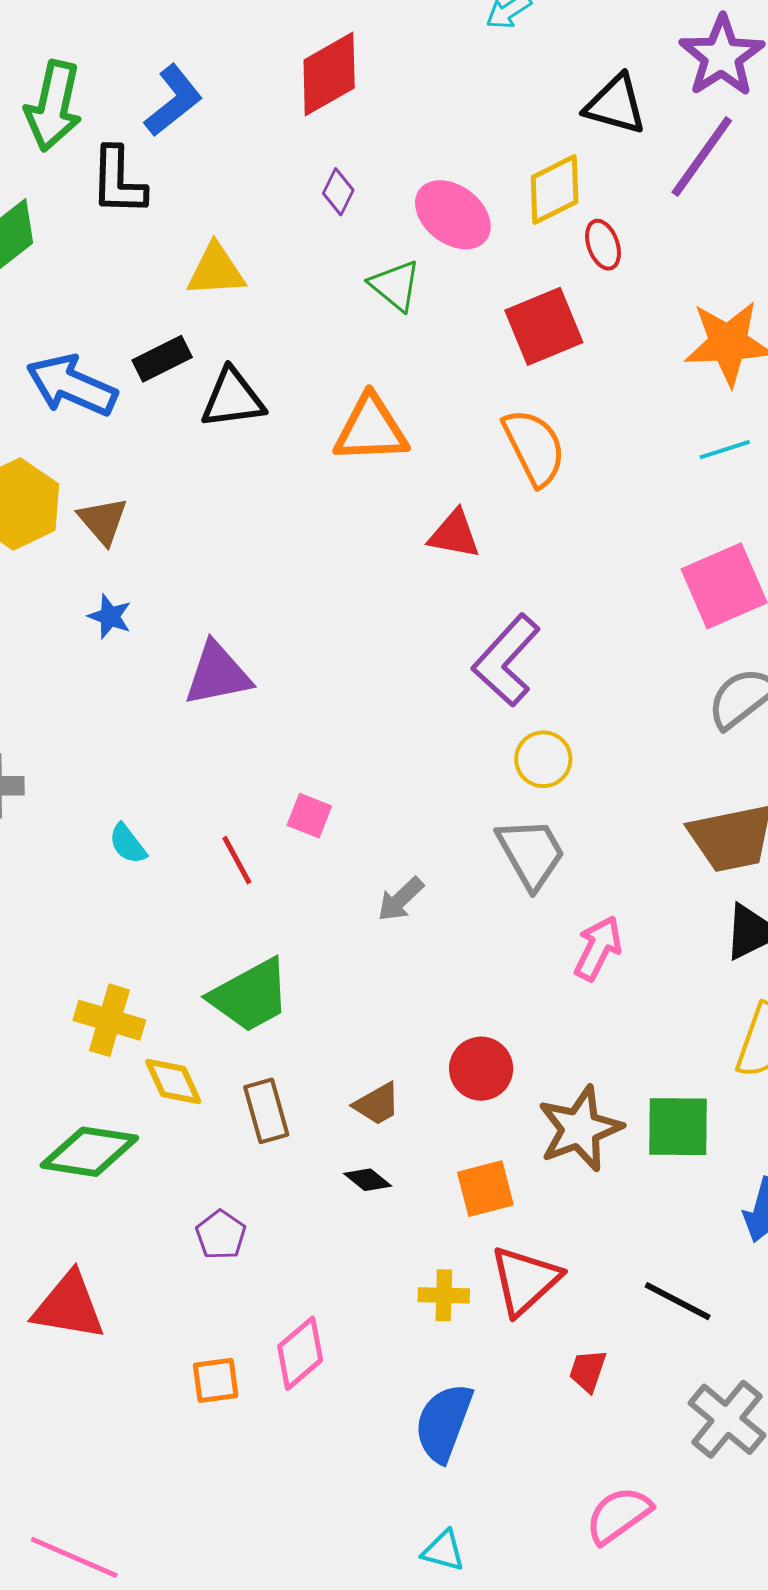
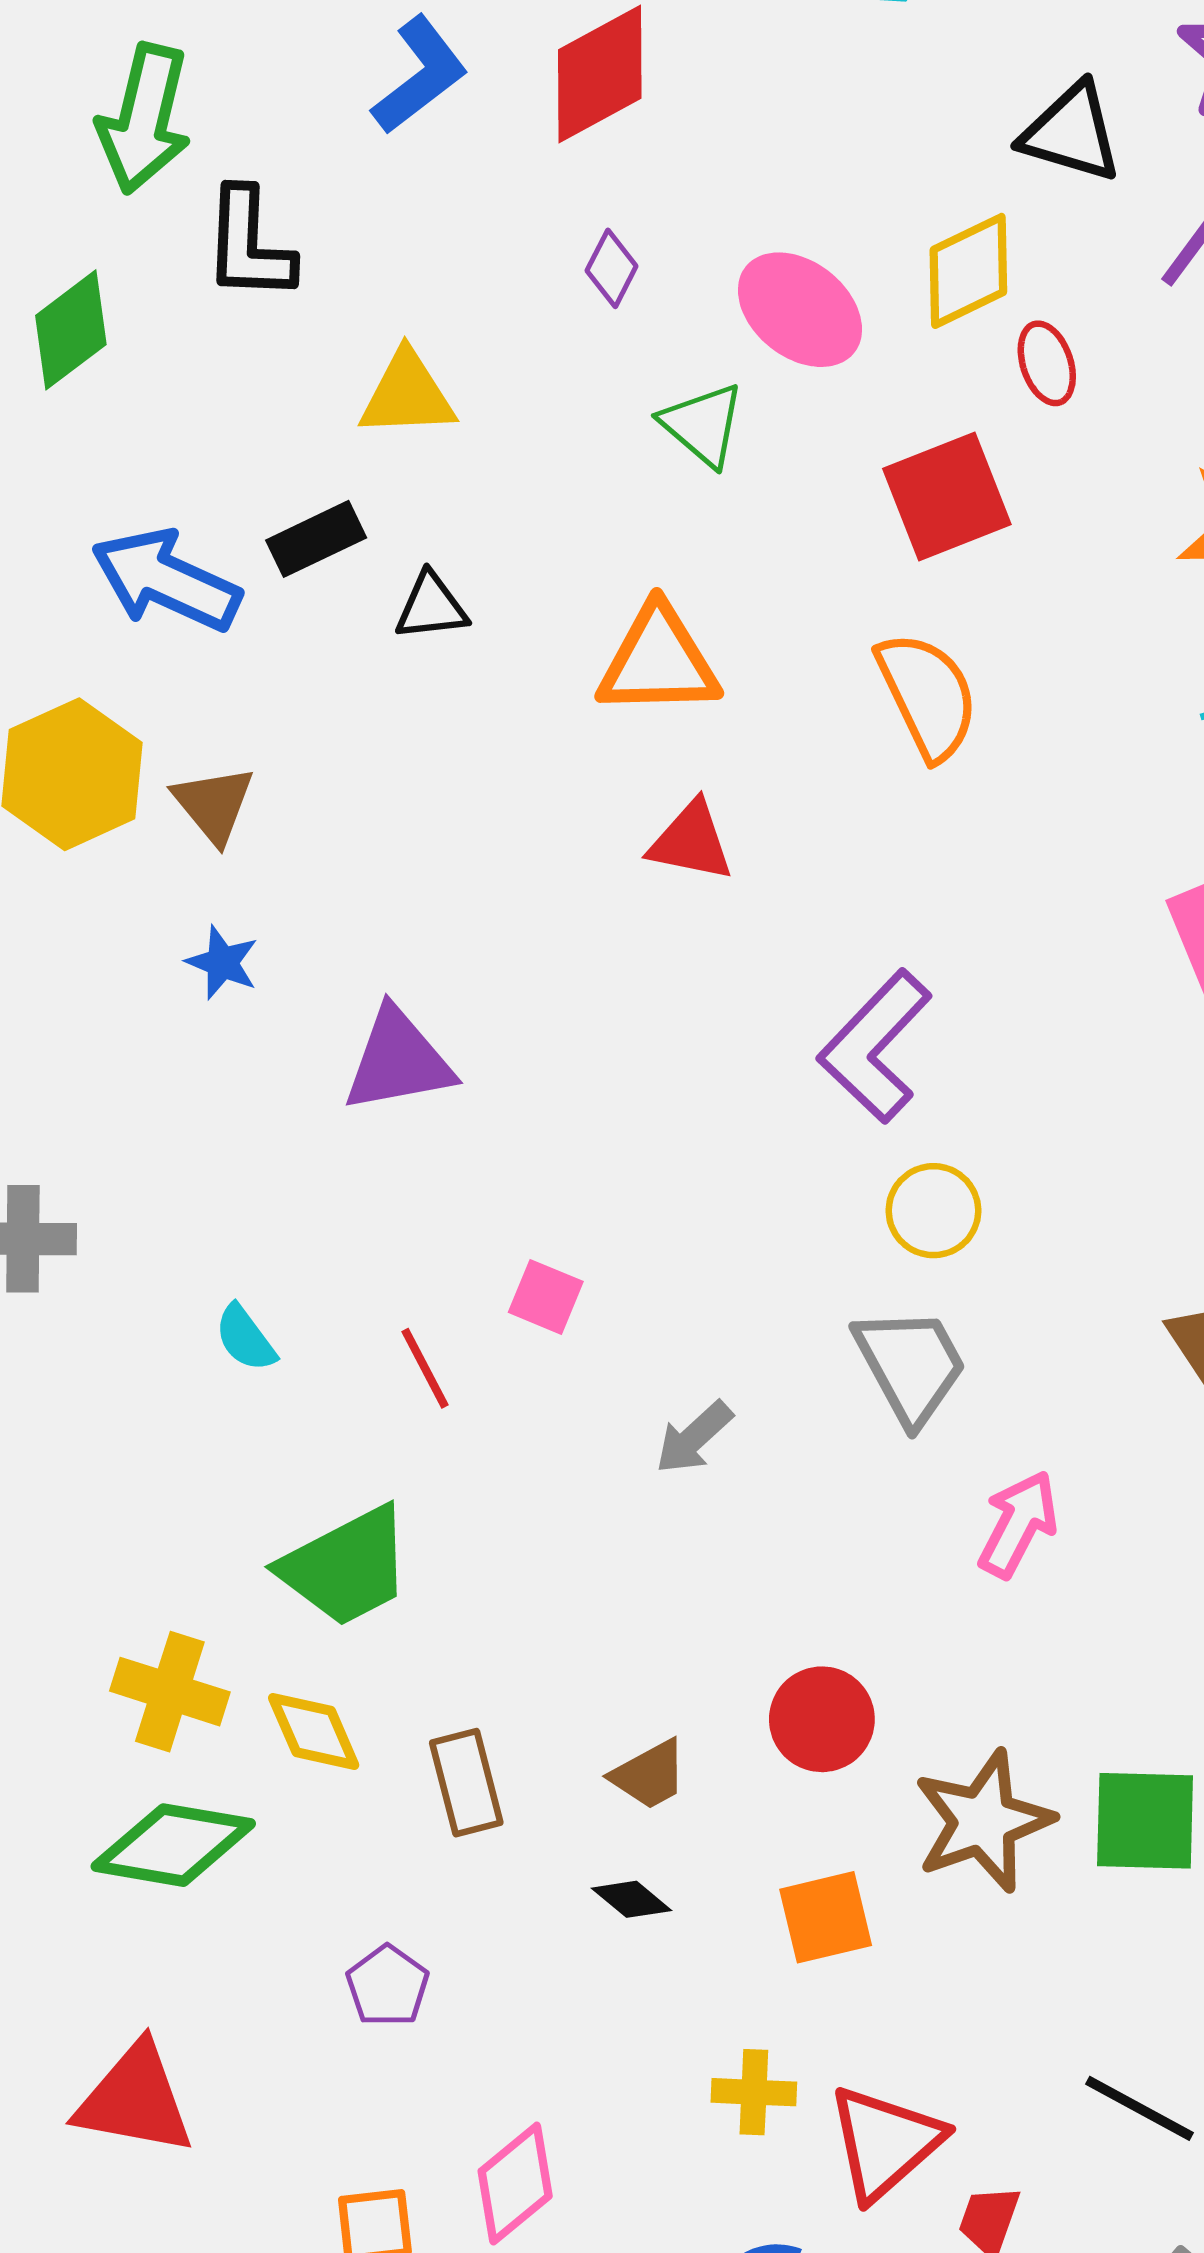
blue L-shape: (173, 101) -> (420, 75), moved
black triangle: (233, 399) -> (431, 607), size x0.7
red triangle: (454, 534) -> (691, 841), moved
green trapezoid: (250, 996) -> (346, 1567), moved
yellow cross: (109, 1020) -> (170, 1692), moved
red triangle: (525, 1280) -> (885, 2143), moved

